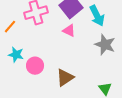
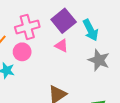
pink circle: (35, 66) -> (22, 52), moved

